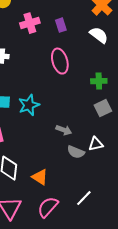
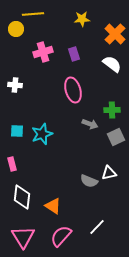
gray arrow: (64, 130) -> (90, 124), moved

